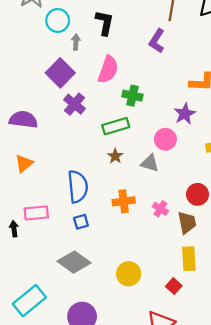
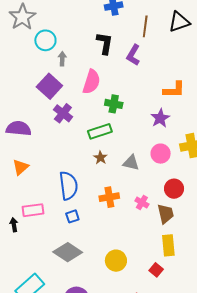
black L-shape: (105, 23) -> (105, 43), moved
pink circle: (165, 139) -> (161, 154), moved

